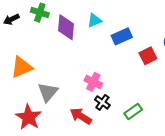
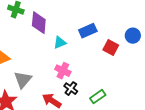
cyan triangle: (94, 20) -> (60, 43), moved
red square: (148, 56) -> (111, 48), turned -35

